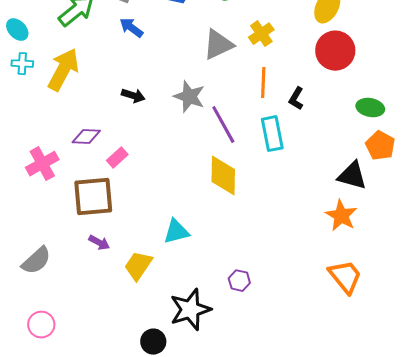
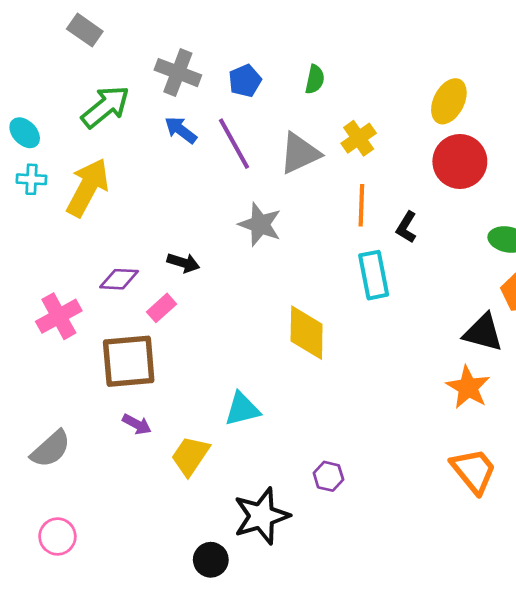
black arrow: (133, 96) -> (183, 263), moved
purple line: (223, 125) -> (234, 144), moved

